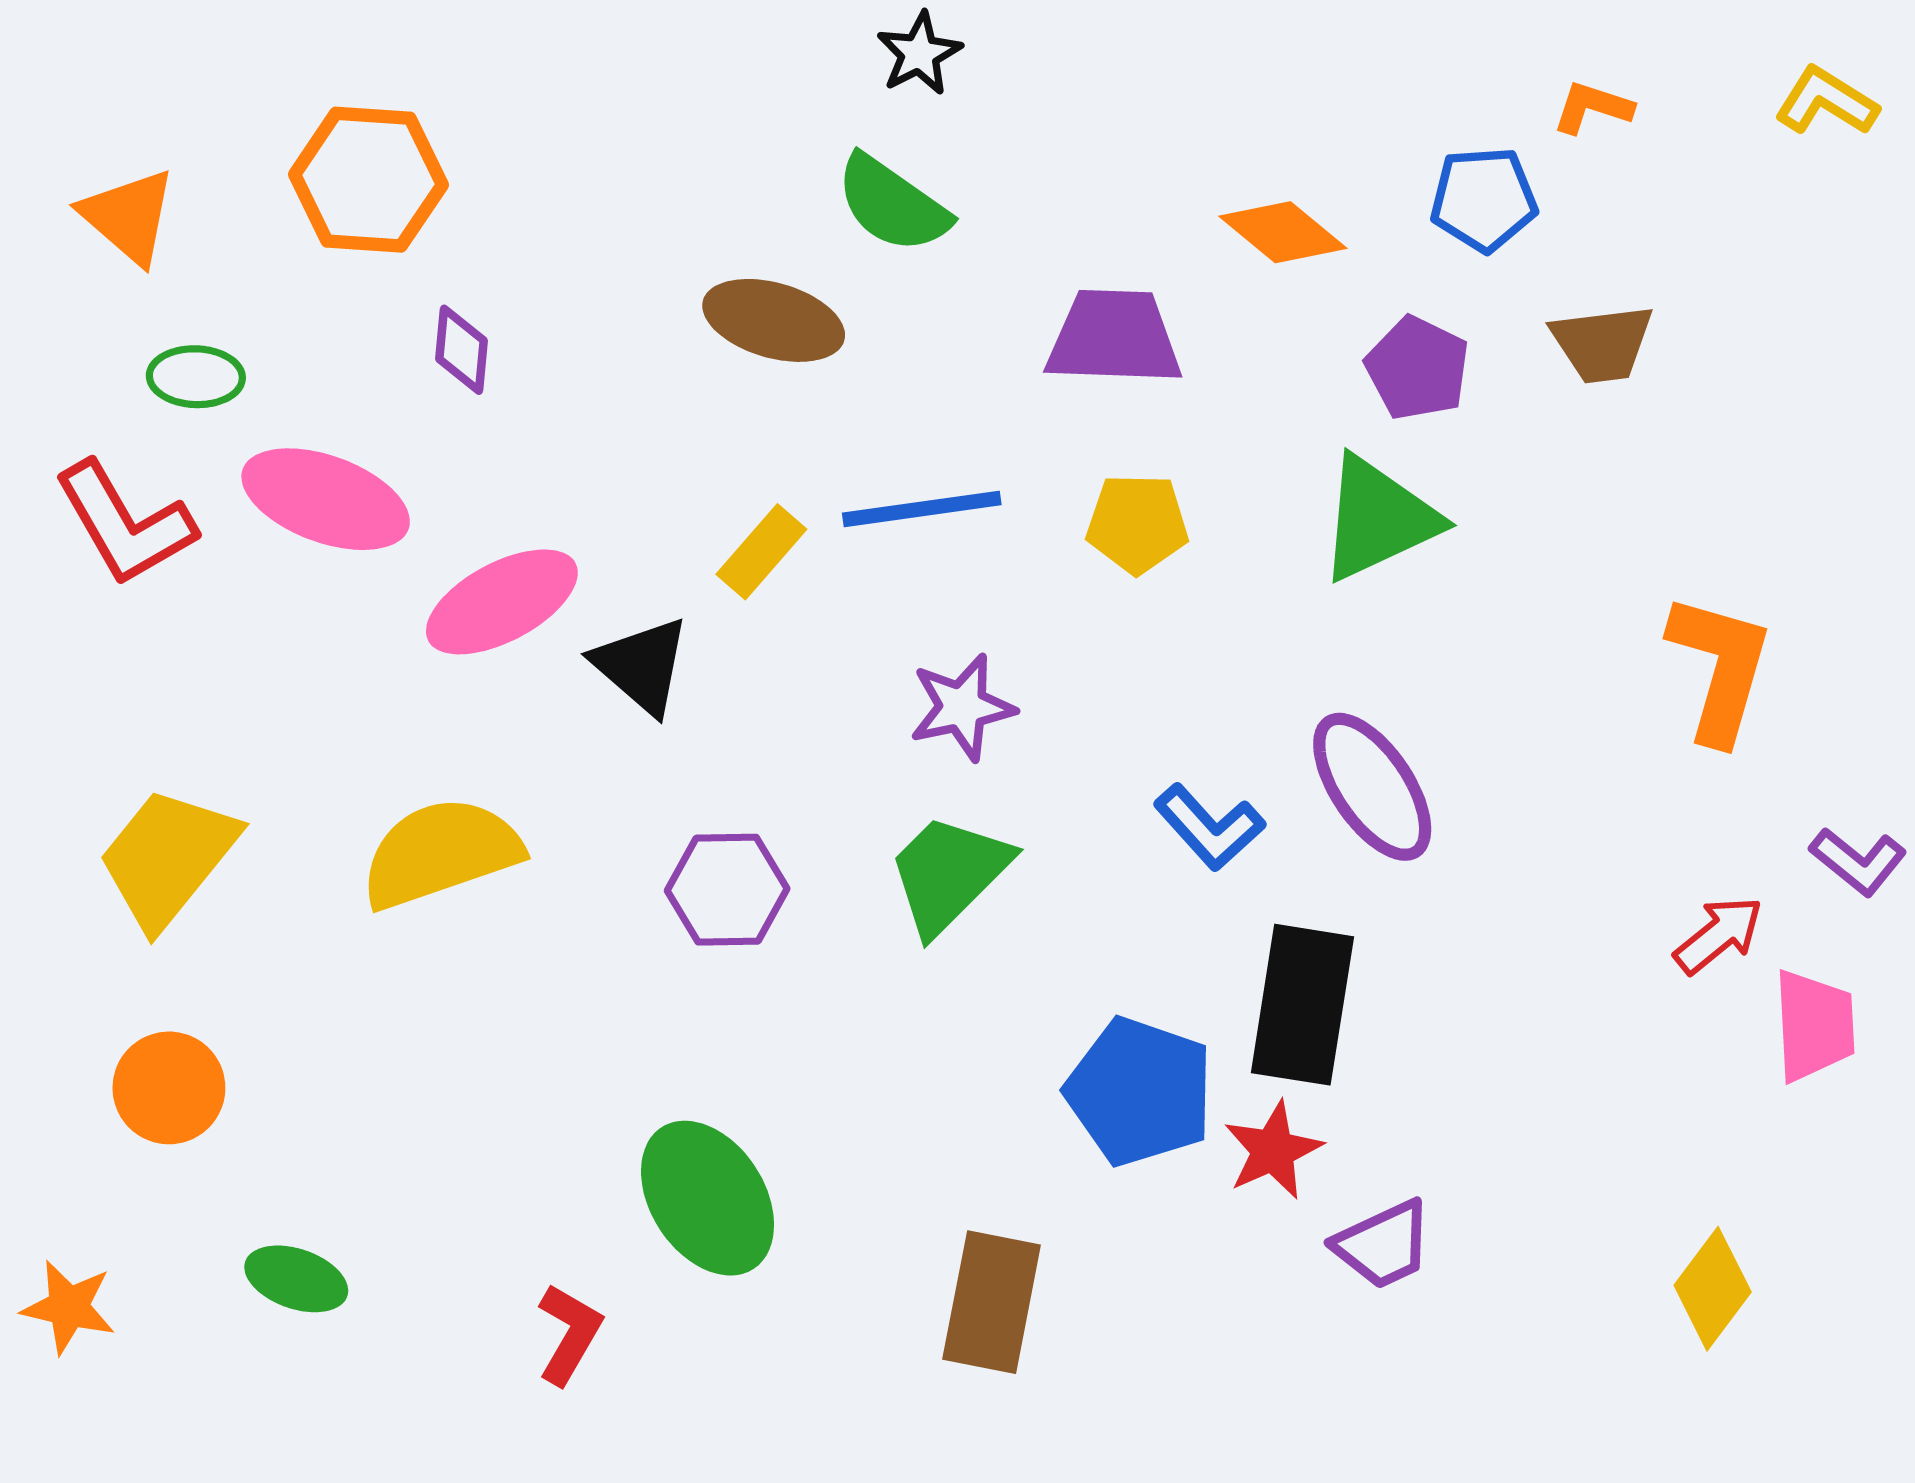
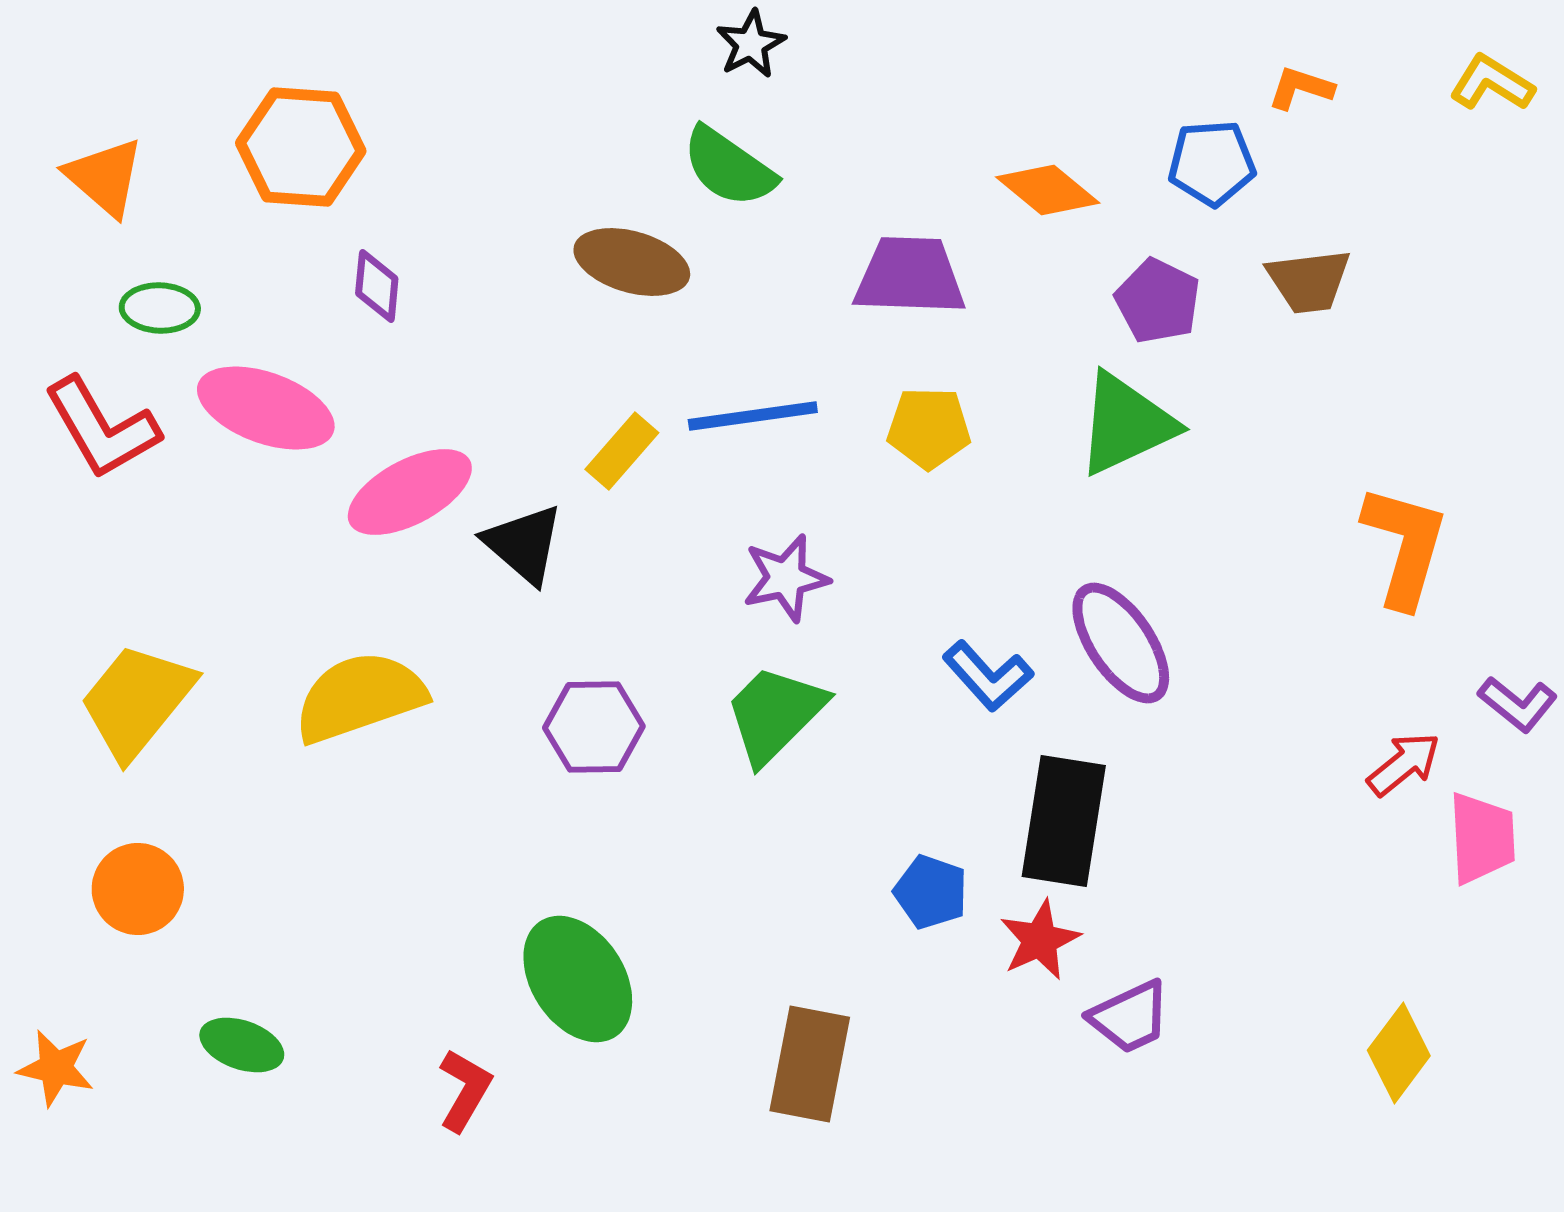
blue pentagon: (1140, 1092) -> (931, 892), size x0.6

